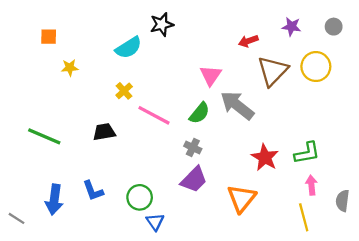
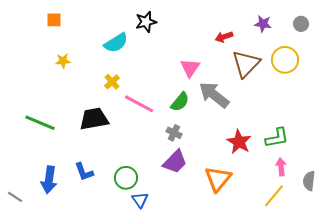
orange square: (49, 37) -> (54, 20), moved
black trapezoid: (104, 132) -> (94, 119), size x1.4
yellow line: (304, 217) -> (274, 196), turned 55

